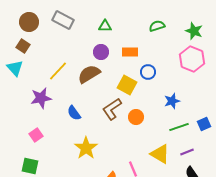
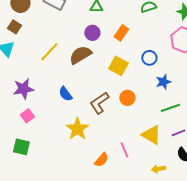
orange rectangle: (130, 52) -> (121, 33), turned -56
blue circle: (148, 72) -> (149, 58), moved
purple star: (41, 98) -> (23, 89), moved
brown L-shape: (112, 109) -> (99, 103), moved

